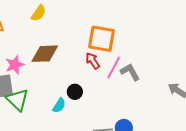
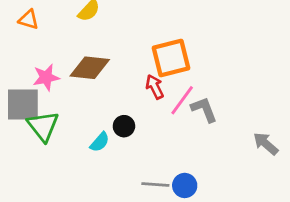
orange square: (102, 39) -> (171, 58), turned -32

